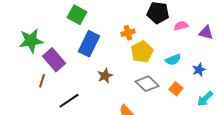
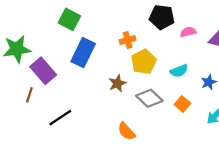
brown star: (105, 76) -> (117, 83), moved

